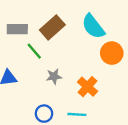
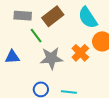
gray star: (54, 76) -> (51, 58), size x1.6
orange cross: (88, 87) -> (80, 53), moved

